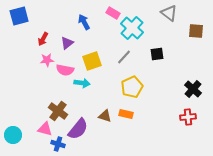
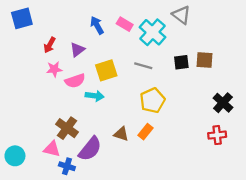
pink rectangle: (113, 13) -> (125, 24), moved
gray triangle: (169, 13) -> (181, 15), moved
brown square: (196, 31) -> (204, 60), moved
gray line: (124, 57) -> (143, 66), turned 63
pink semicircle: (65, 70) -> (75, 81), turned -30
orange rectangle: (126, 114) -> (146, 132), turned -64

